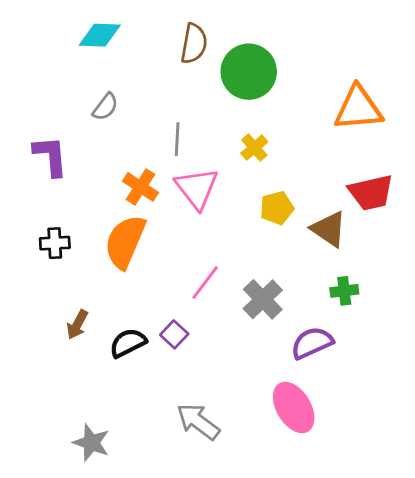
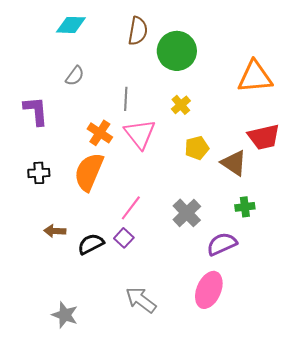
pink line: (205, 282) -> (131, 208), moved
brown arrow: (77, 325) -> (55, 231), turned 65
pink ellipse: (294, 408) -> (209, 290), turned 54

